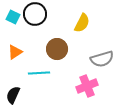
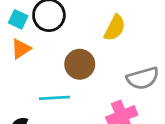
orange triangle: (15, 52) -> (21, 49), moved

